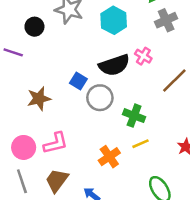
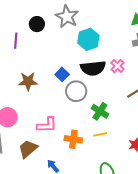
cyan hexagon: (114, 20) -> (88, 39), moved
purple line: (13, 52) -> (16, 41), turned 63
pink L-shape: (56, 143) -> (47, 125), moved
orange cross: (109, 157) -> (73, 139), turned 30

